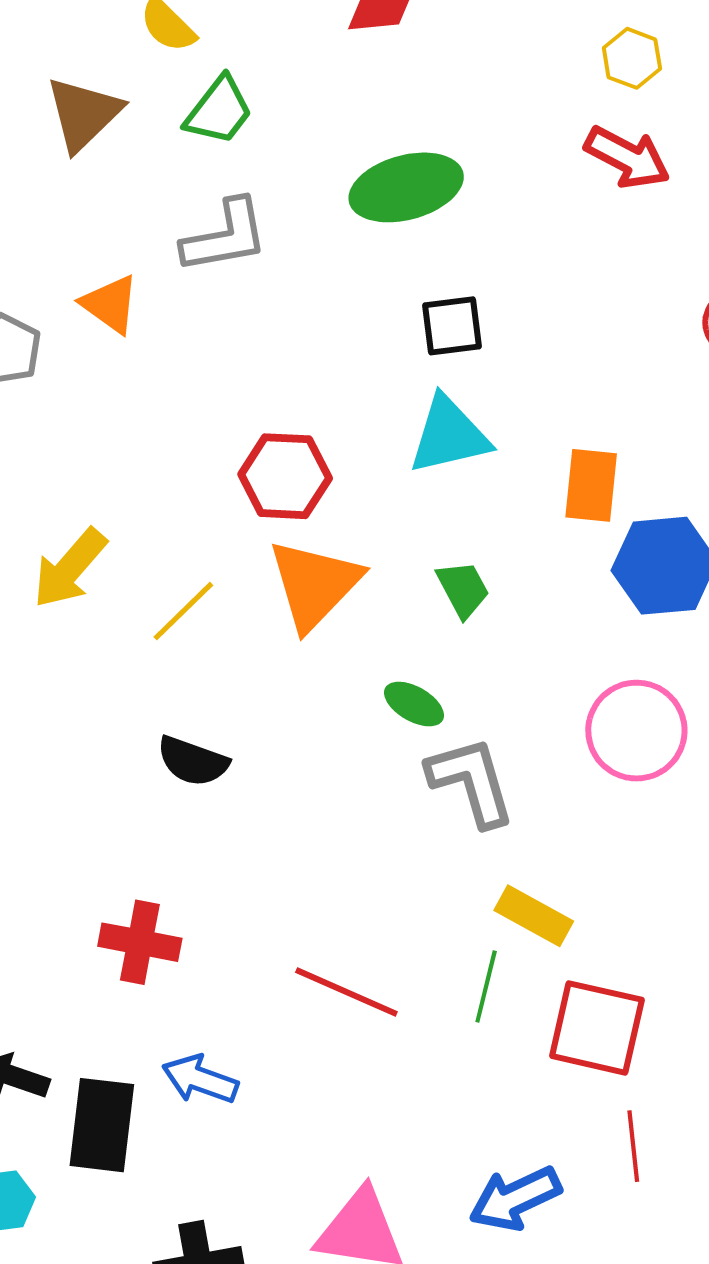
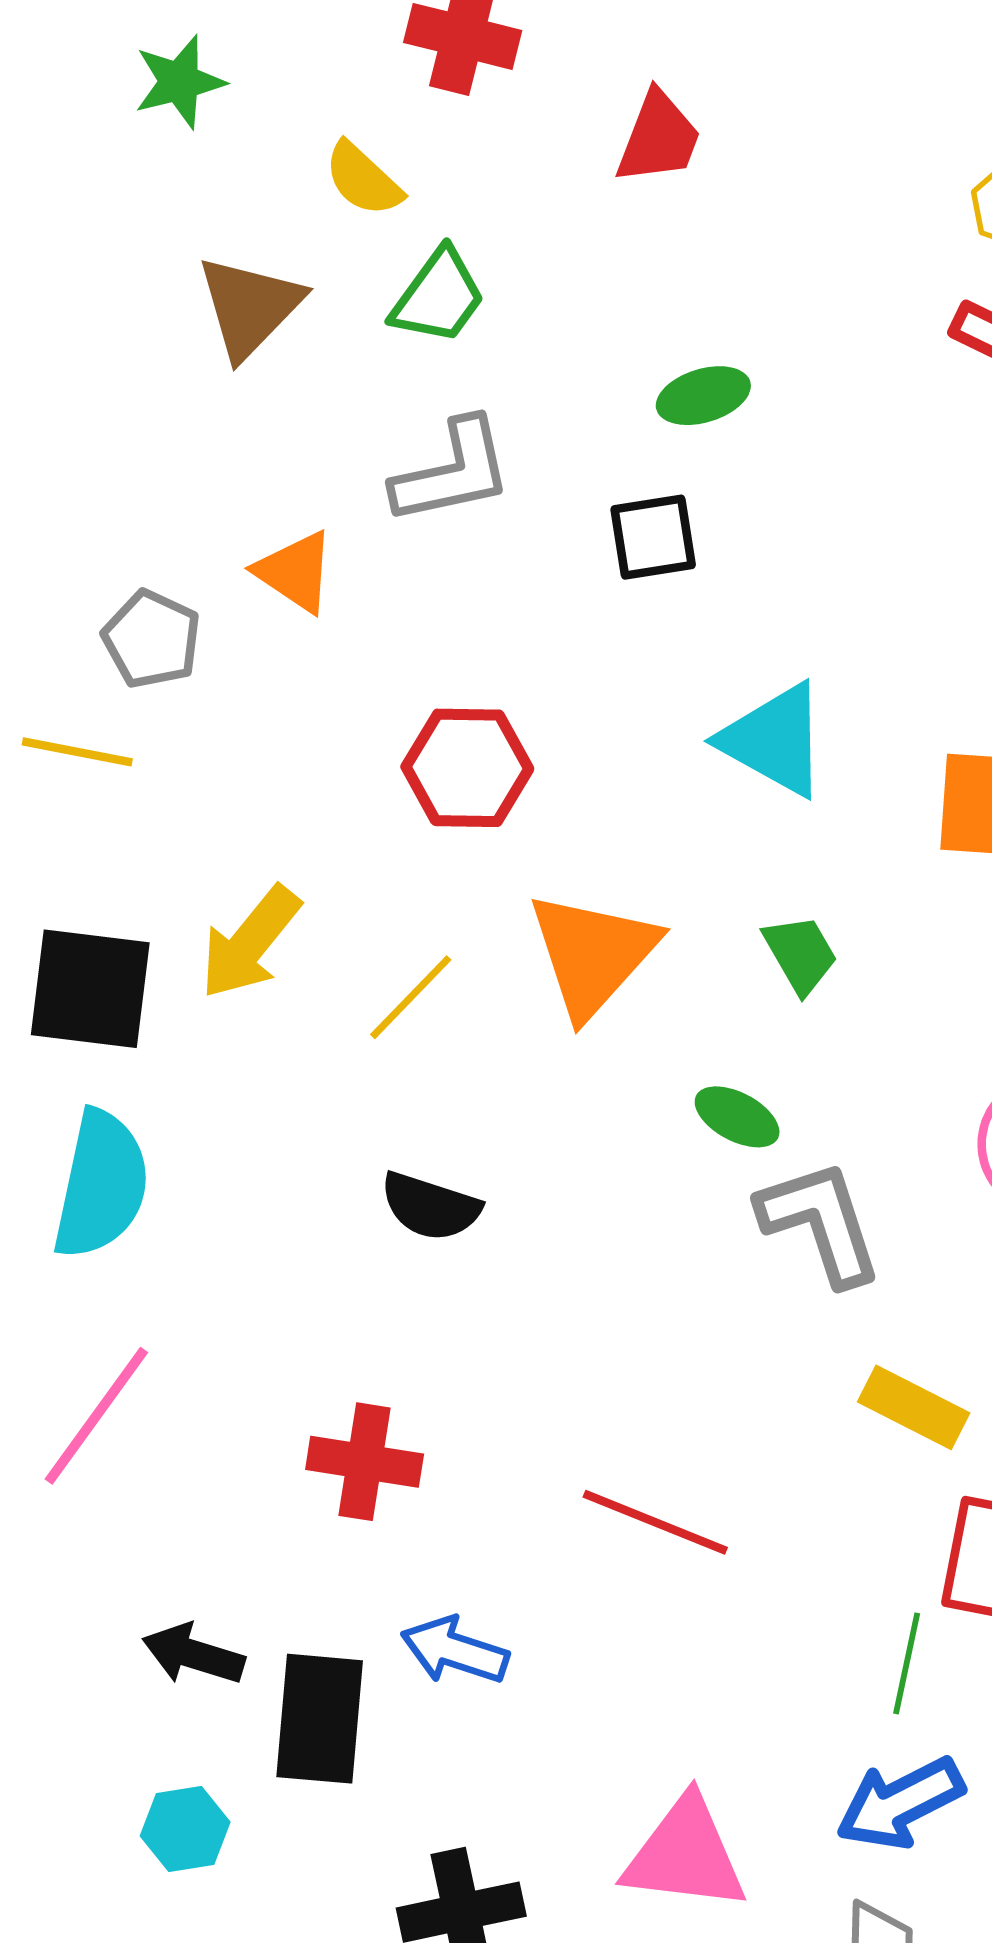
green ellipse: (406, 187) -> (703, 396), size x0.6
black square: (452, 326) -> (653, 537), moved
cyan triangle: (449, 435) -> (774, 740), turned 44
red hexagon: (285, 476) -> (467, 768), moved
green line: (486, 987) -> (907, 1663), moved

